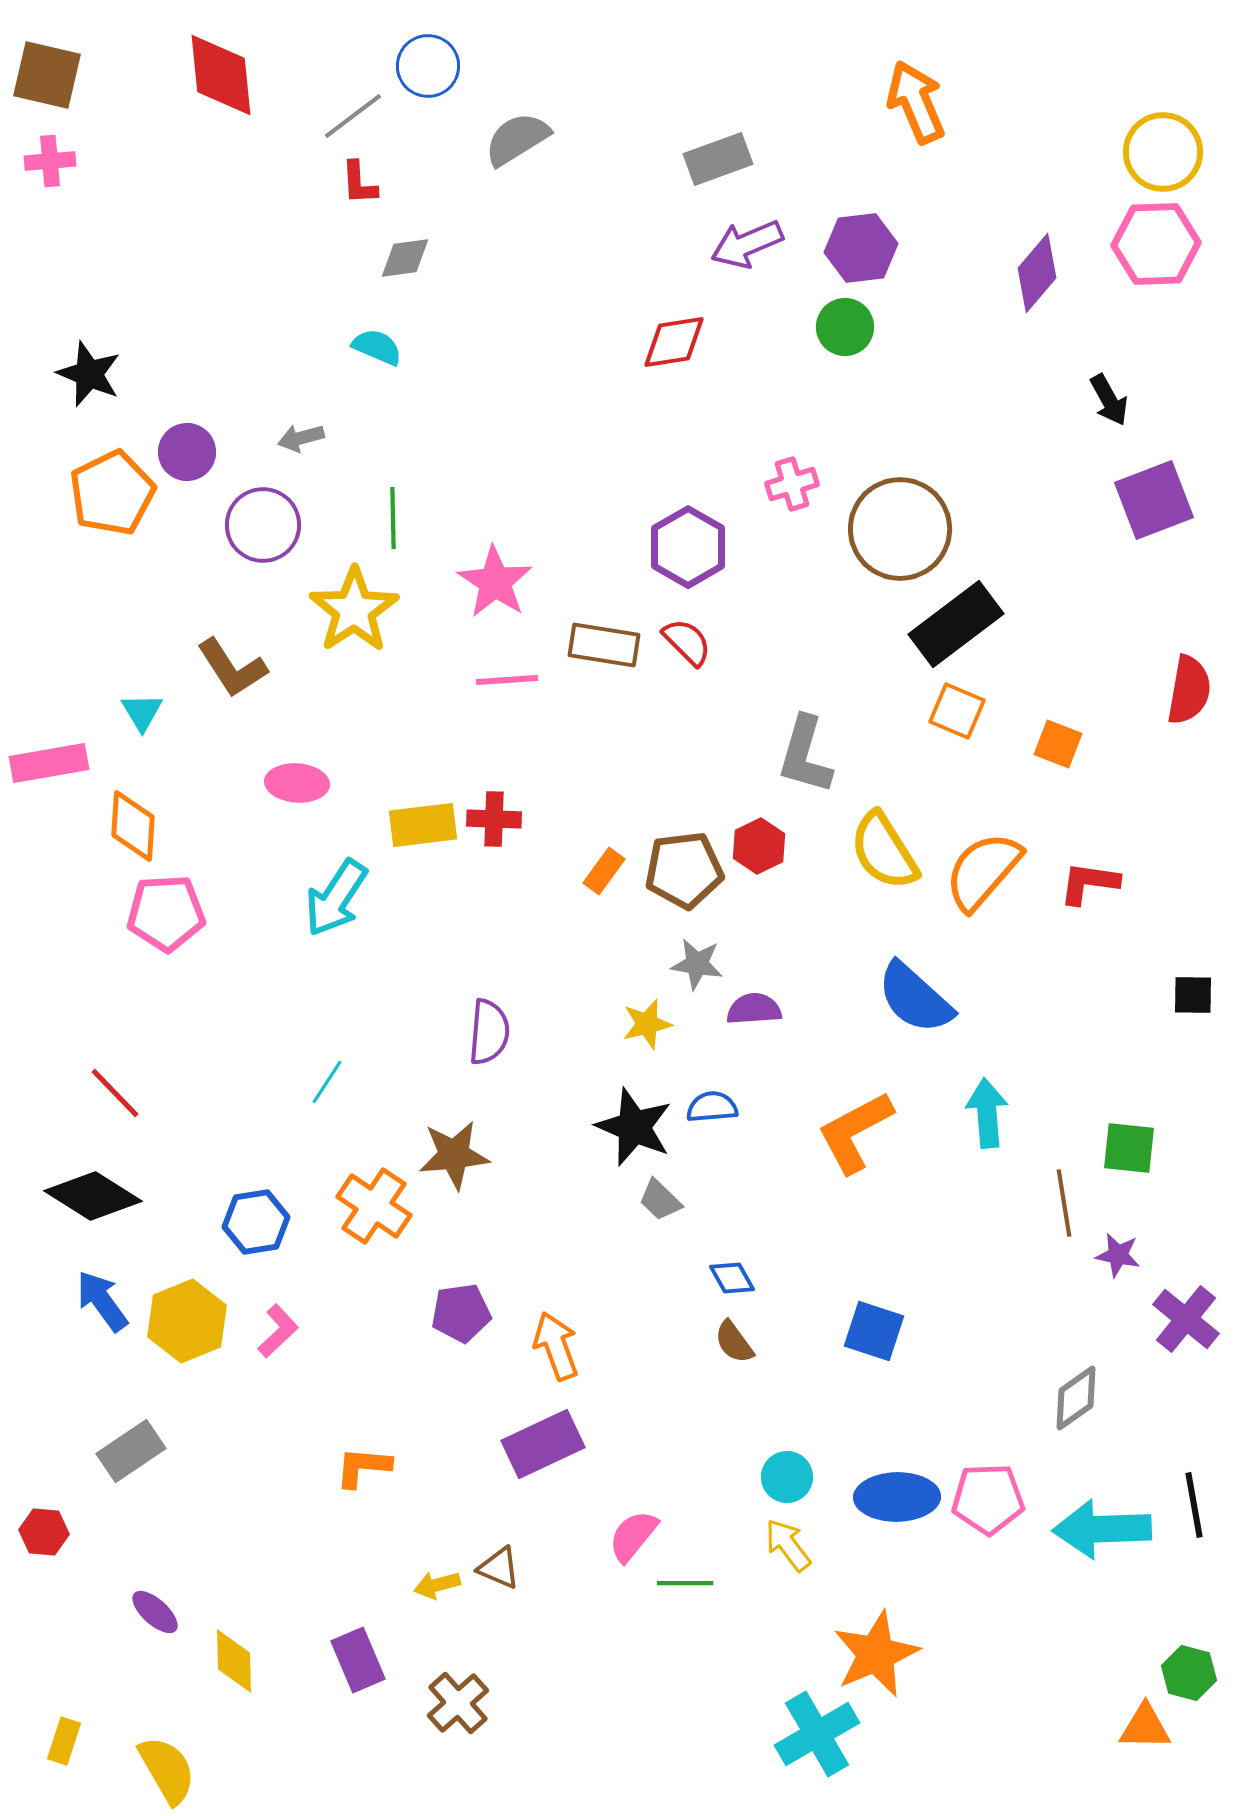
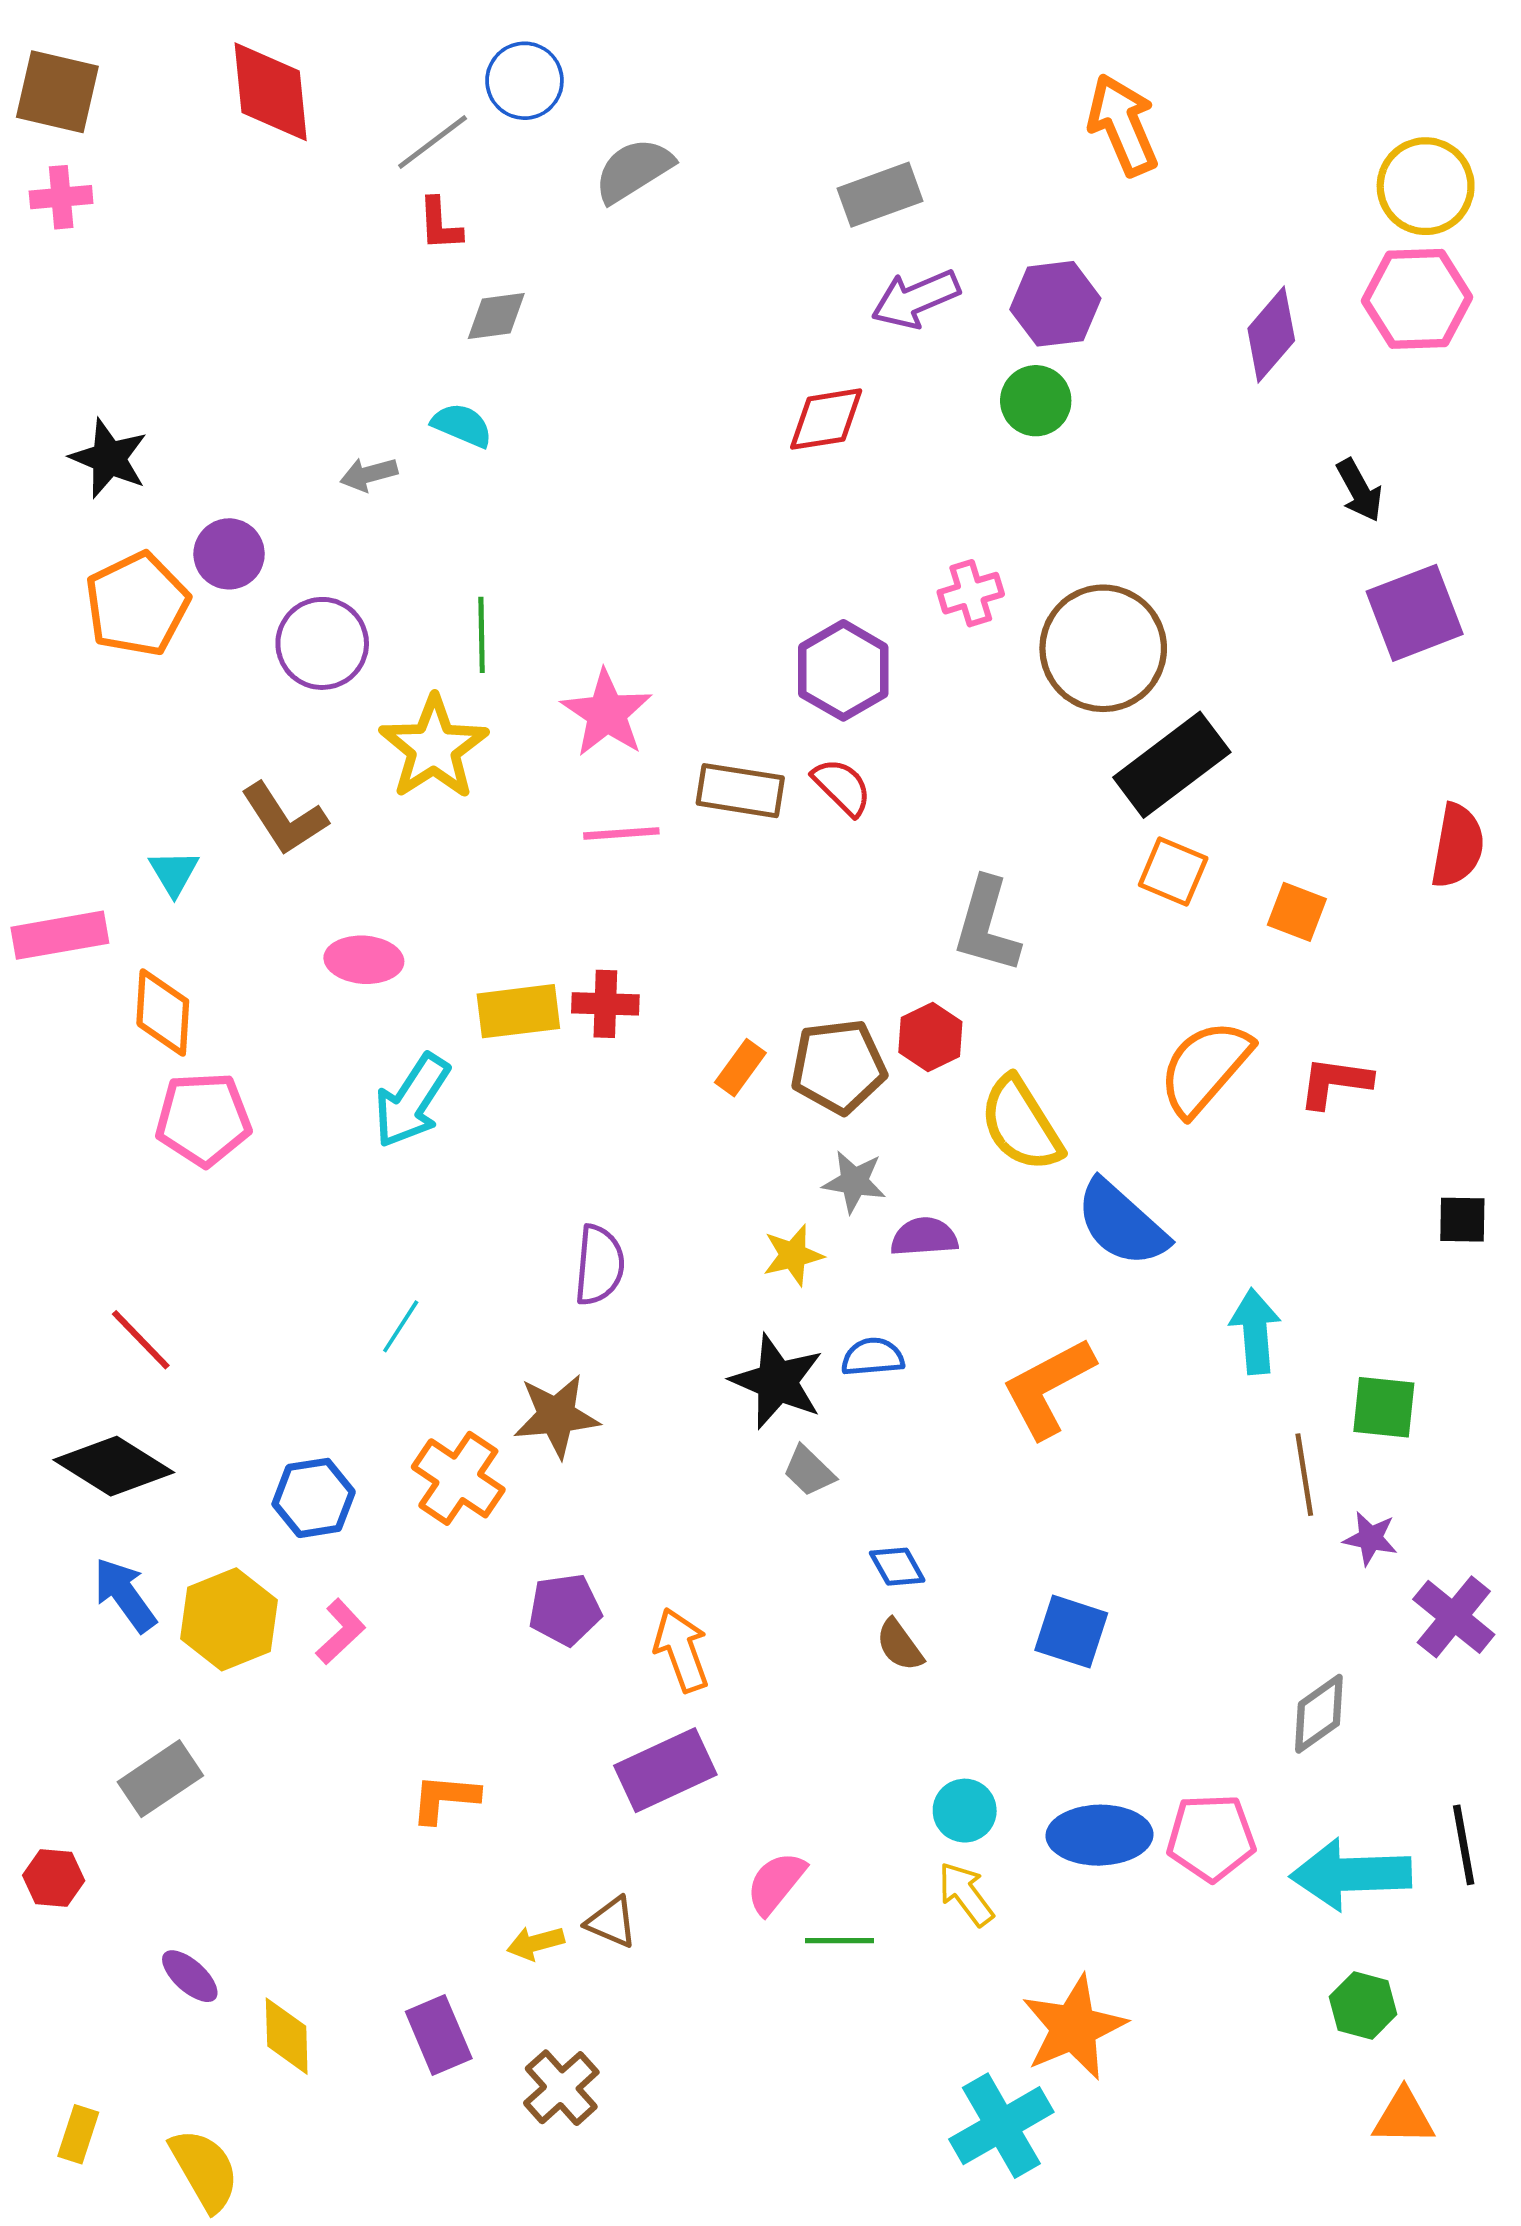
gray arrow: (301, 438) -> (369, 474), moved
yellow semicircle: (884, 851) -> (1021, 1124), moved
cyan arrow: (987, 1113) -> (1255, 1331), moved
green hexagon: (1189, 1673) -> (1363, 2006), moved

